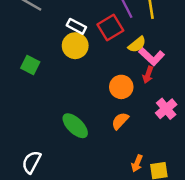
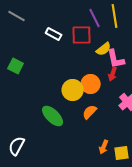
red square: (110, 27) -> (82, 35), turned 30
yellow circle: (75, 46) -> (73, 90), moved
pink L-shape: (152, 57) -> (116, 59), turned 35

